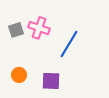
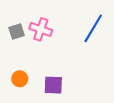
blue line: (69, 44) -> (93, 28), moved

